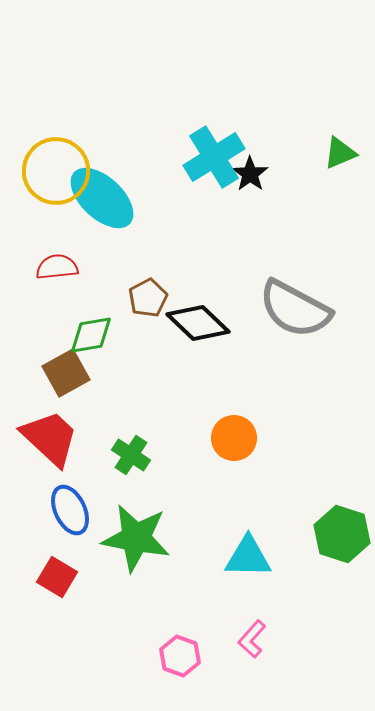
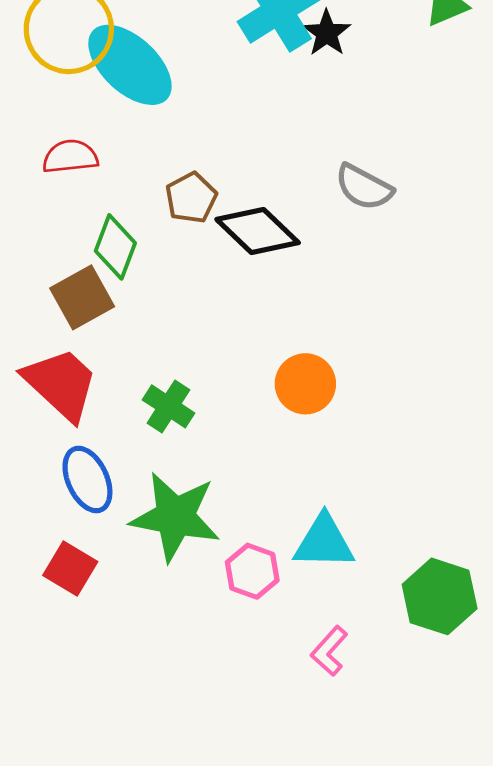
gray semicircle: (295, 309) -> (364, 187), moved, size x0.6
green diamond: (91, 335) -> (115, 247), turned -60
green hexagon: (342, 534) -> (440, 596), moved
pink hexagon: (180, 656) -> (252, 571), moved

